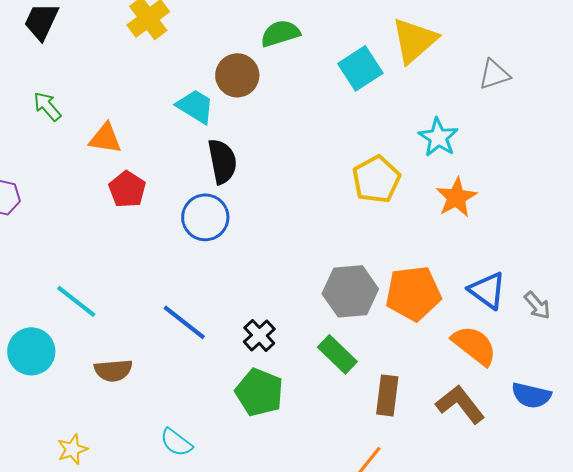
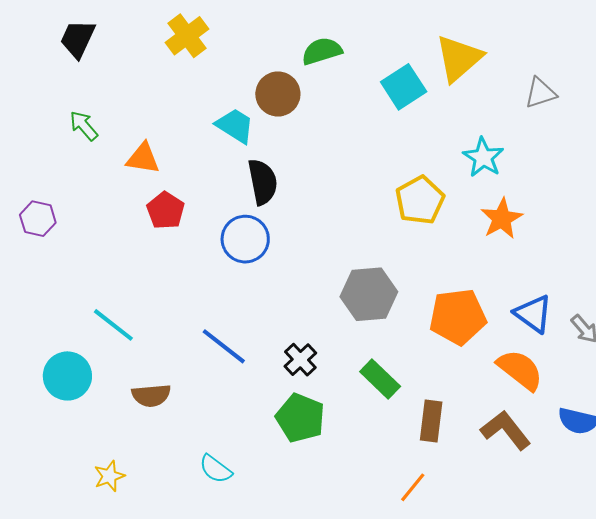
gray hexagon: (350, 291) -> (369, 294), moved

